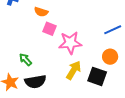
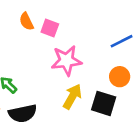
orange semicircle: (41, 12) -> (26, 21), turned 48
pink square: (49, 29) -> (50, 28), moved

